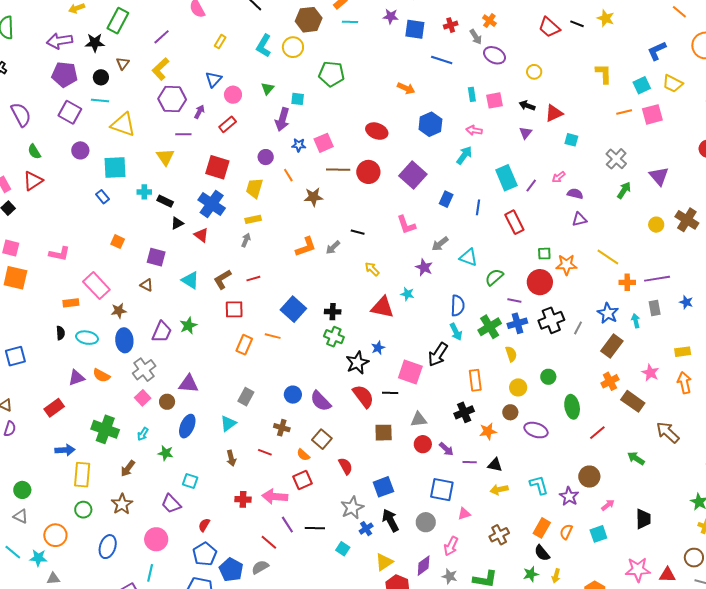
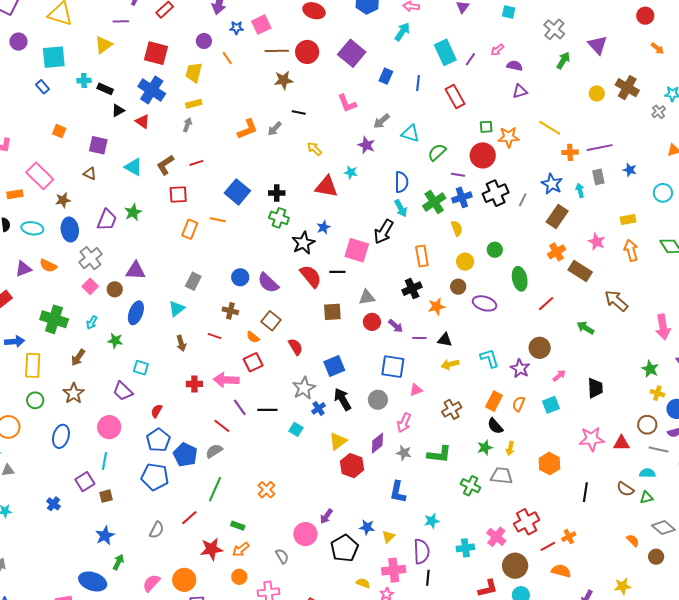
yellow triangle: (165, 157) -> (104, 45), turned 30
brown star: (313, 197) -> (284, 80), moved

